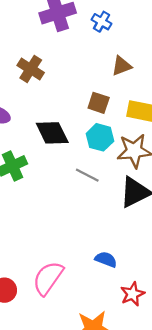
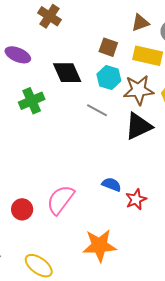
brown triangle: (122, 66) -> (140, 23), moved
red star: (132, 294) -> (136, 199), moved

